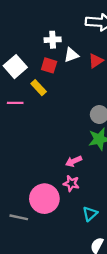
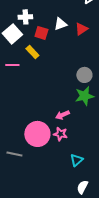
white cross: (53, 40) -> (25, 17), moved
pink circle: (44, 199) -> (37, 134), moved
gray line: (19, 217) -> (14, 154), moved

